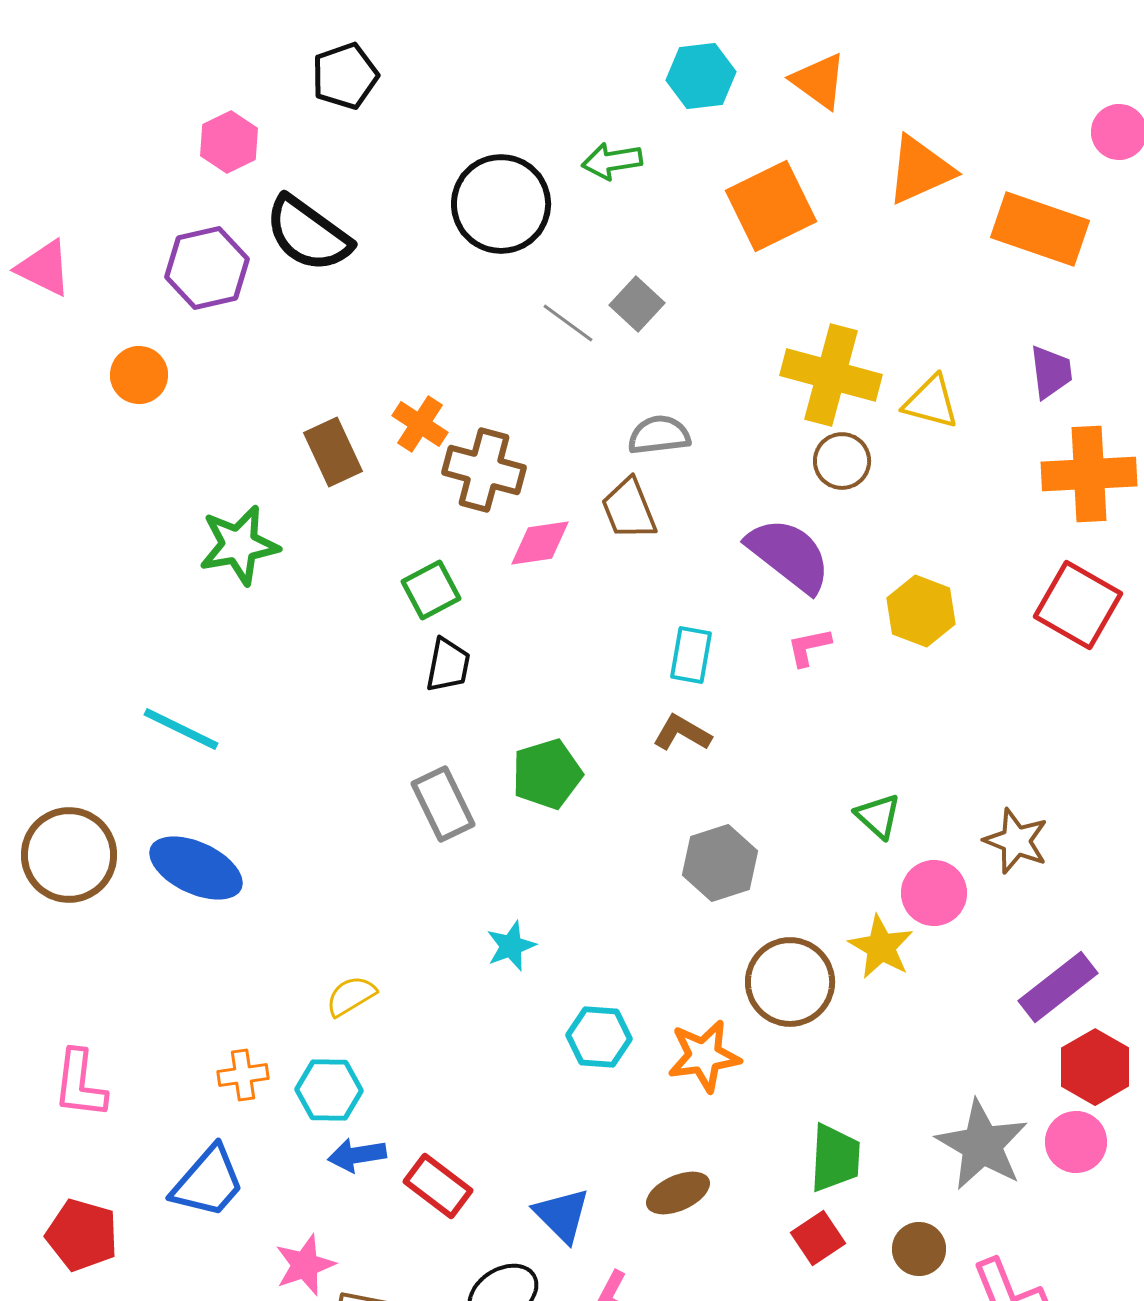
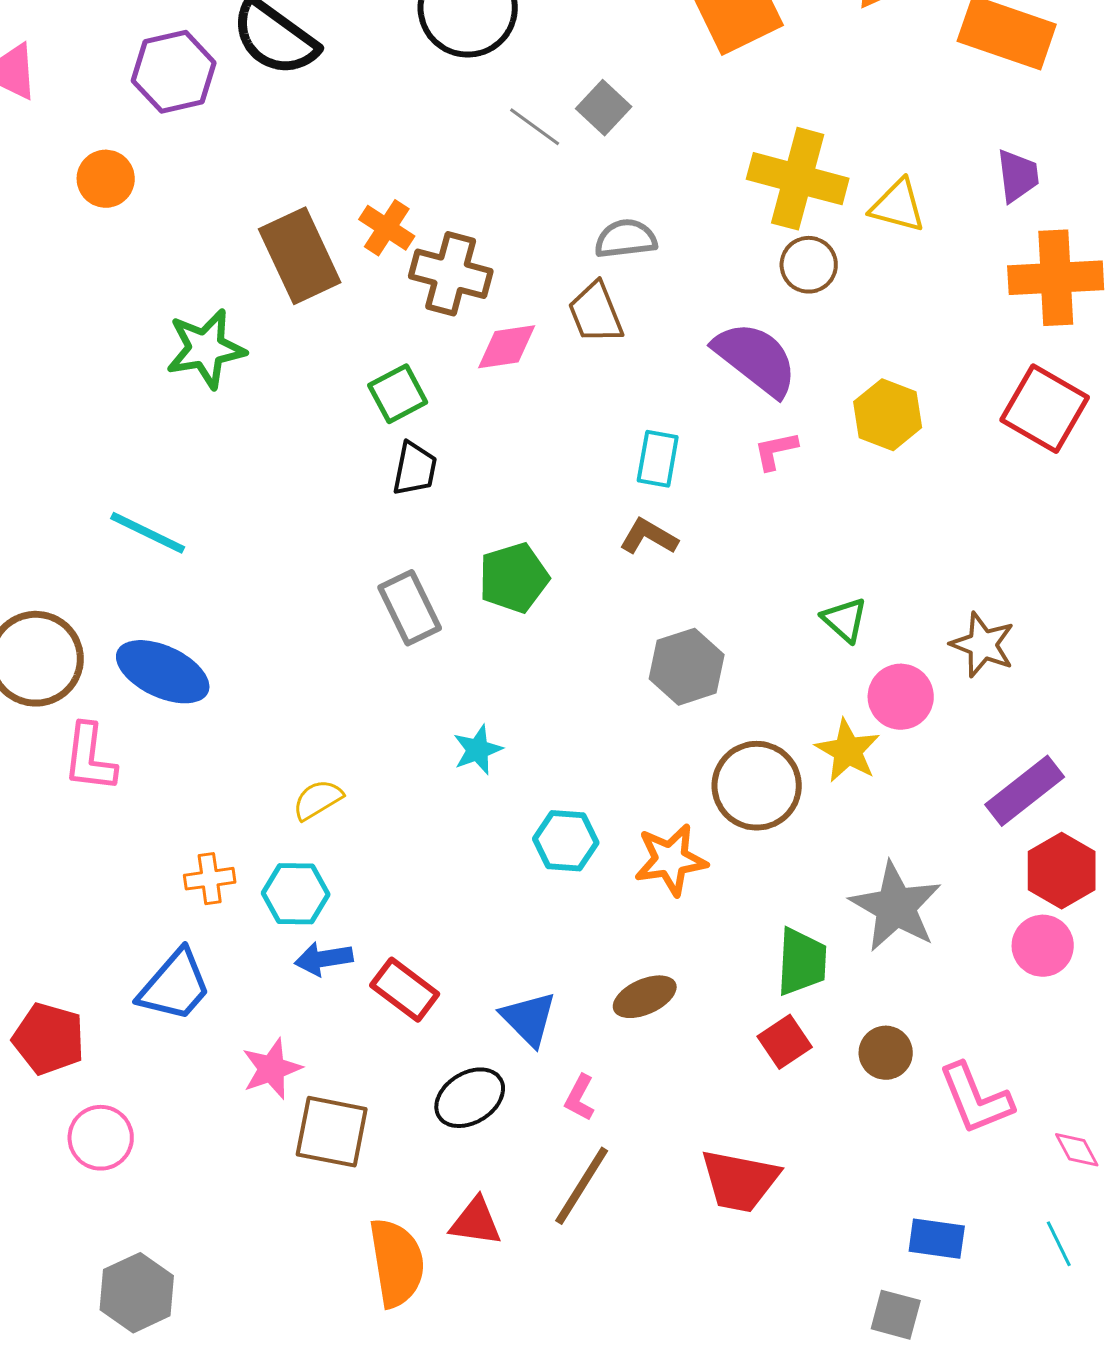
brown rectangle: (333, 452) -> (300, 256), size x1.4
pink L-shape: (80, 1084) -> (90, 758), moved
gray star: (982, 1145) -> (896, 907), moved

